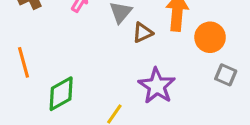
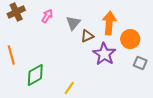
purple star: (157, 86) -> (104, 54), moved

